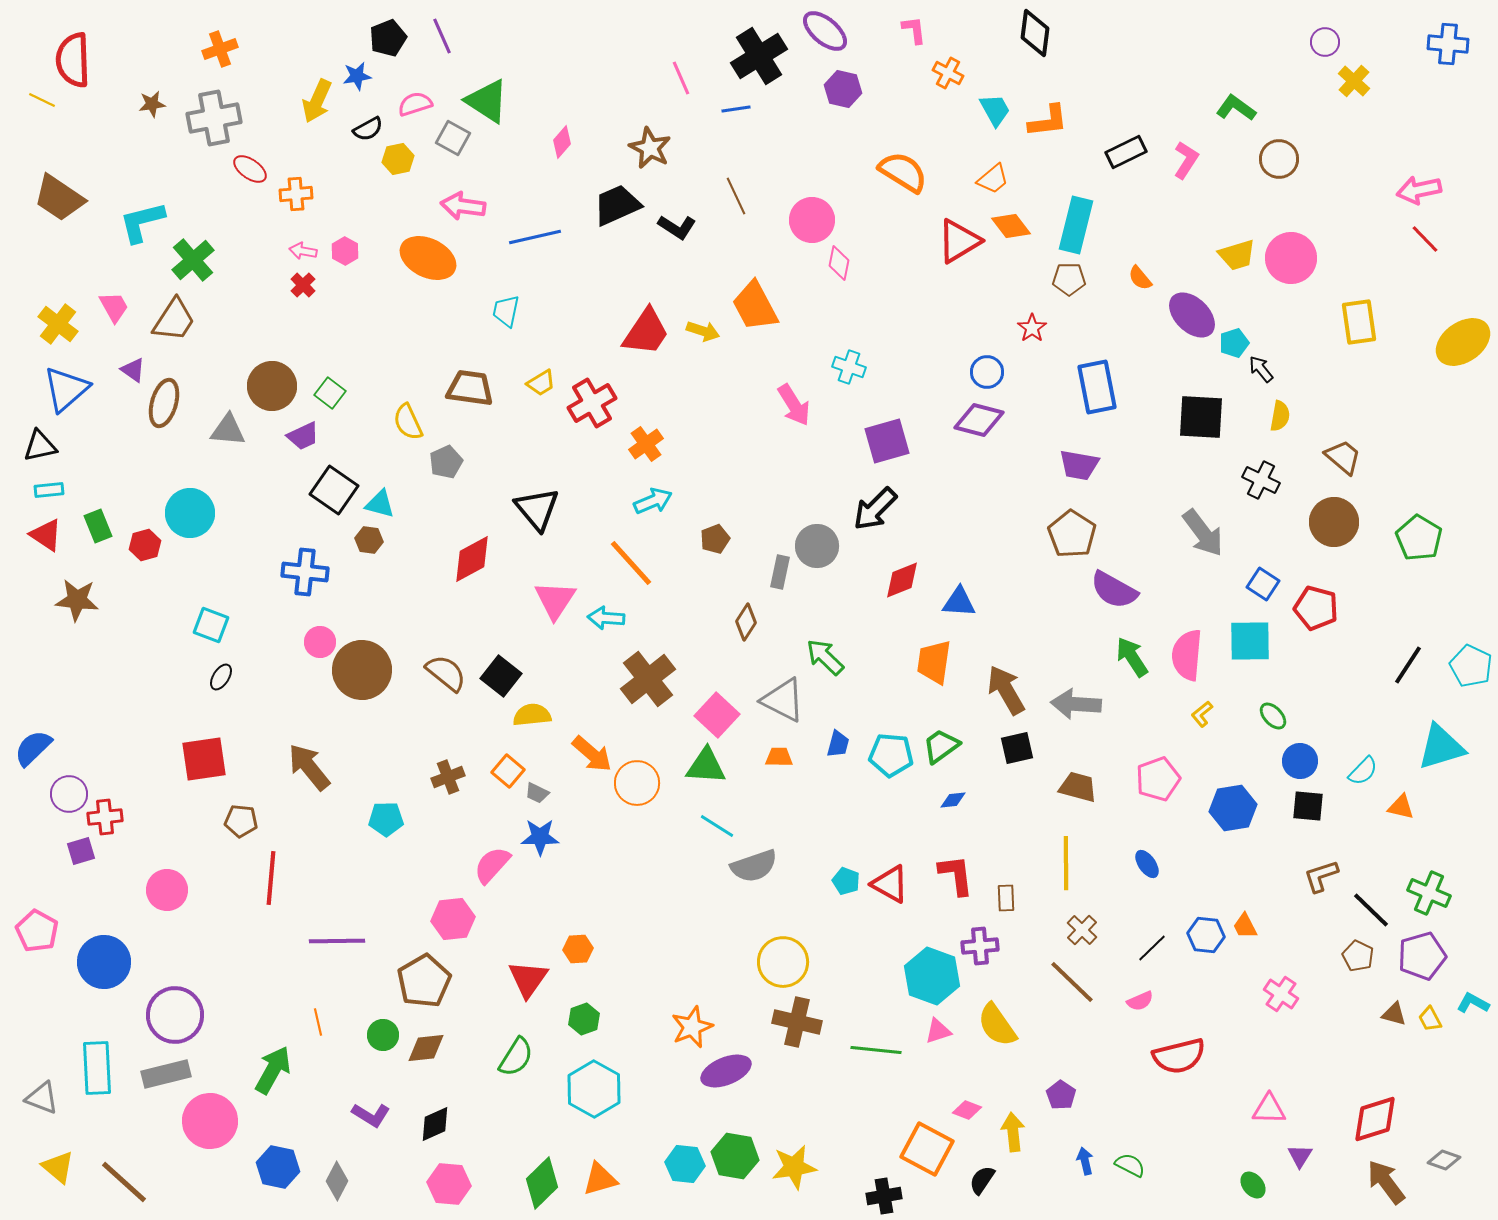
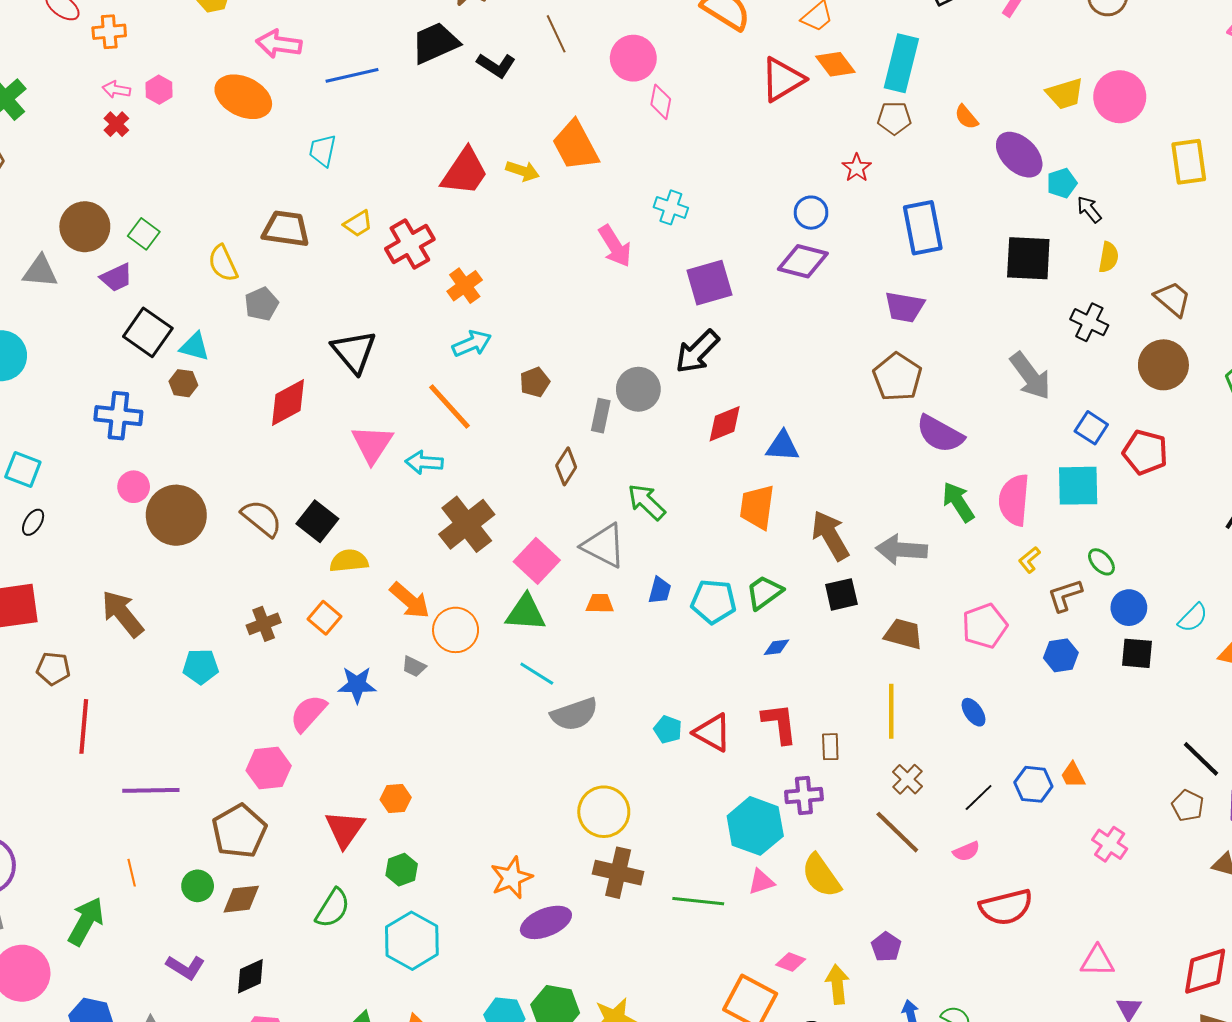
gray trapezoid: (537, 793) -> (414, 666), moved
blue hexagon: (1233, 808) -> (1061, 655), size x0.7
brown L-shape: (1321, 876) -> (1065, 595), moved

